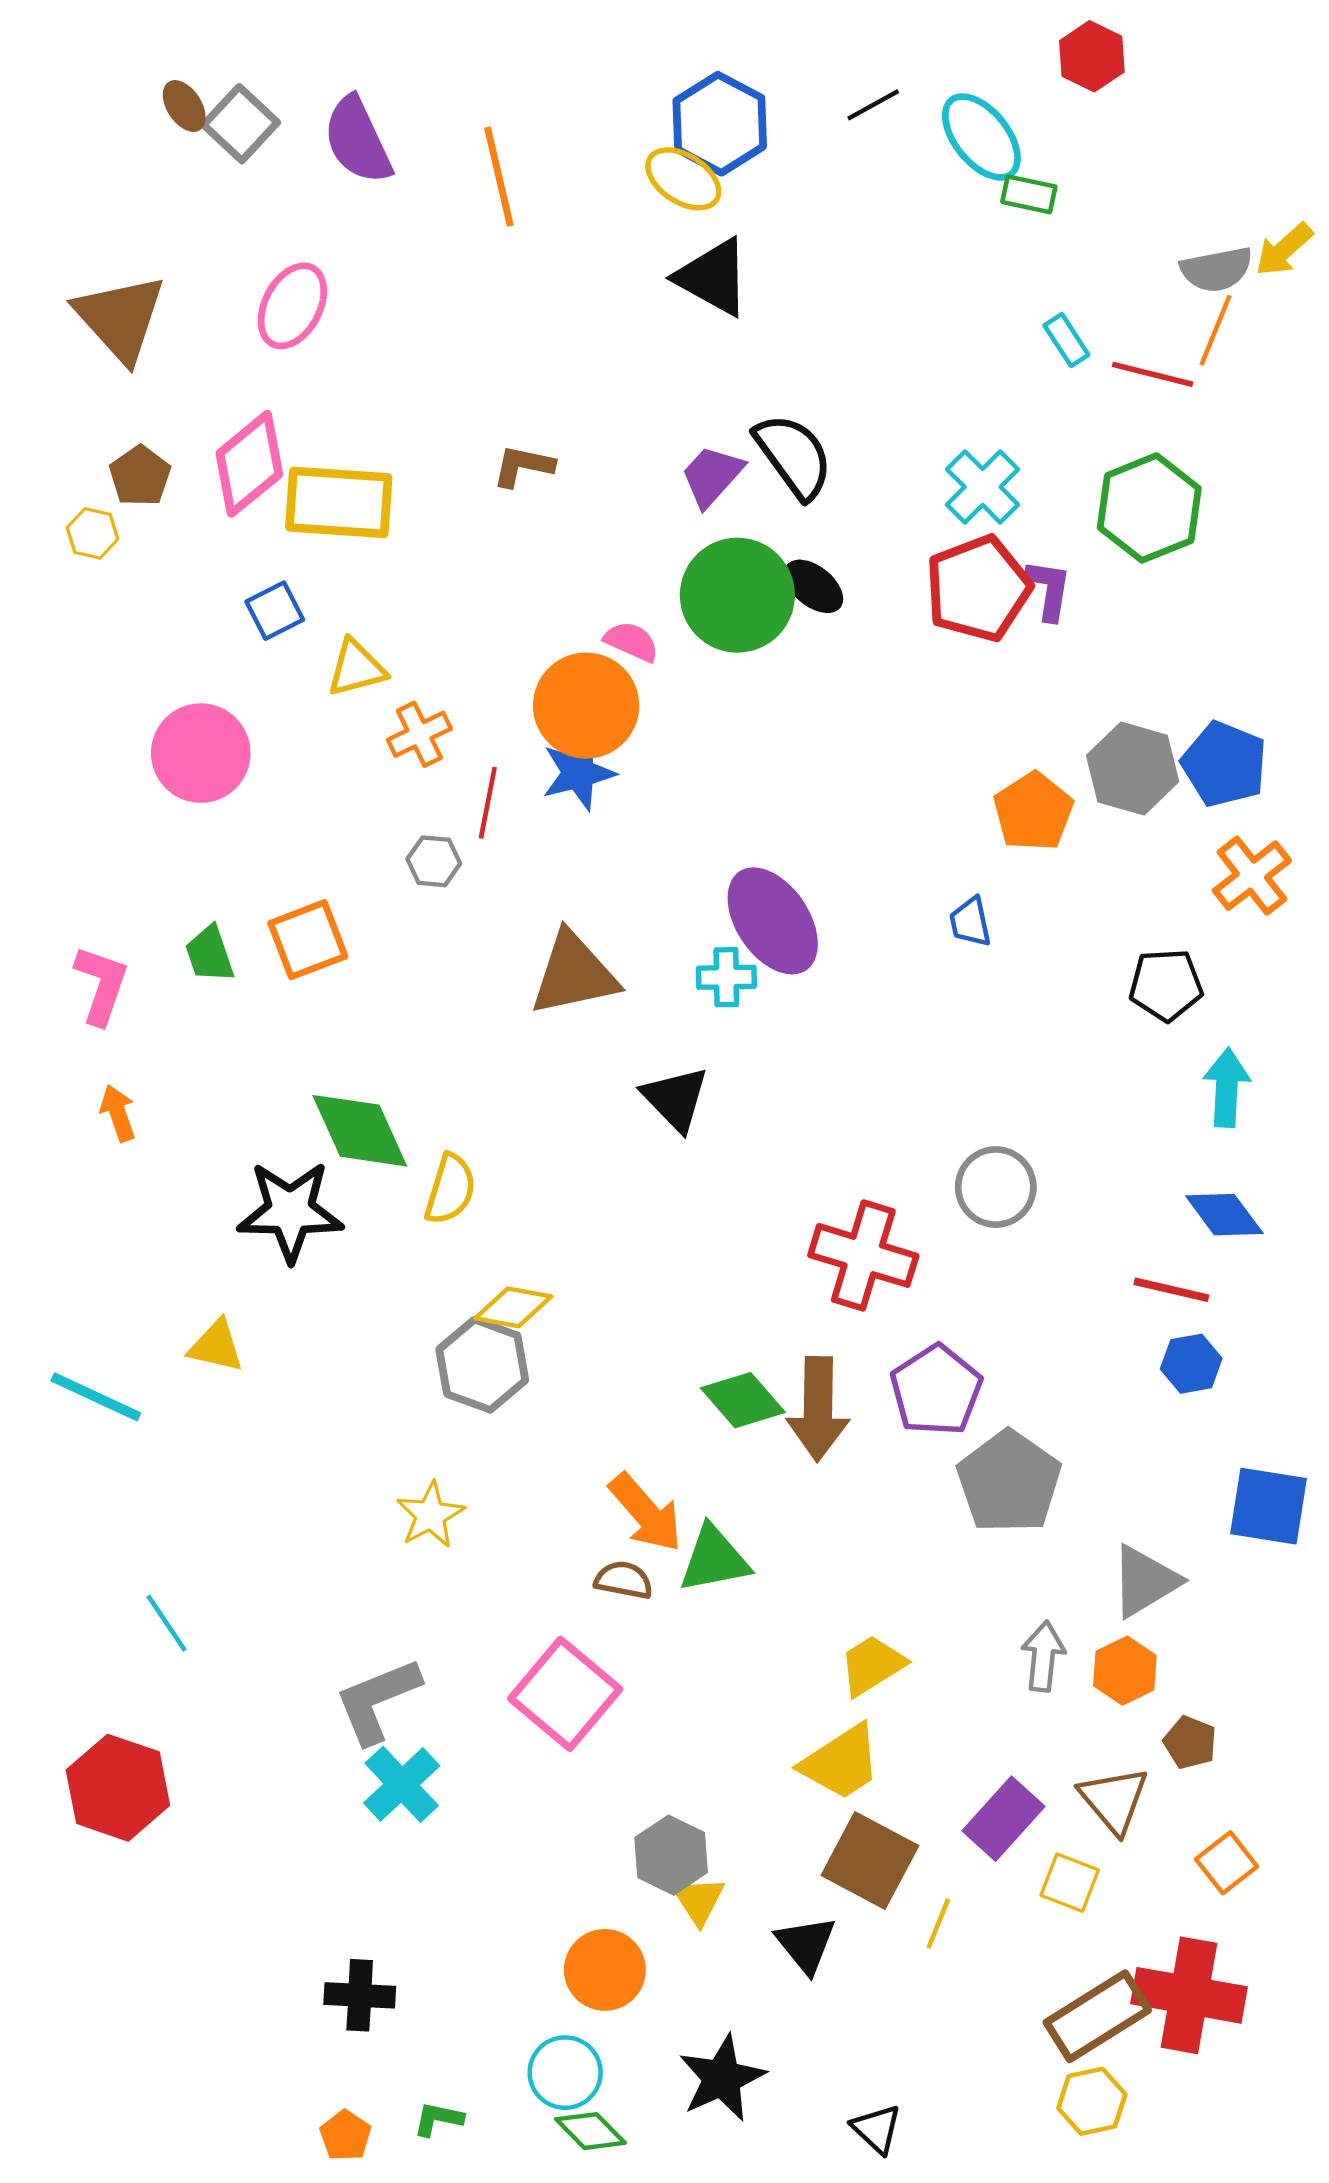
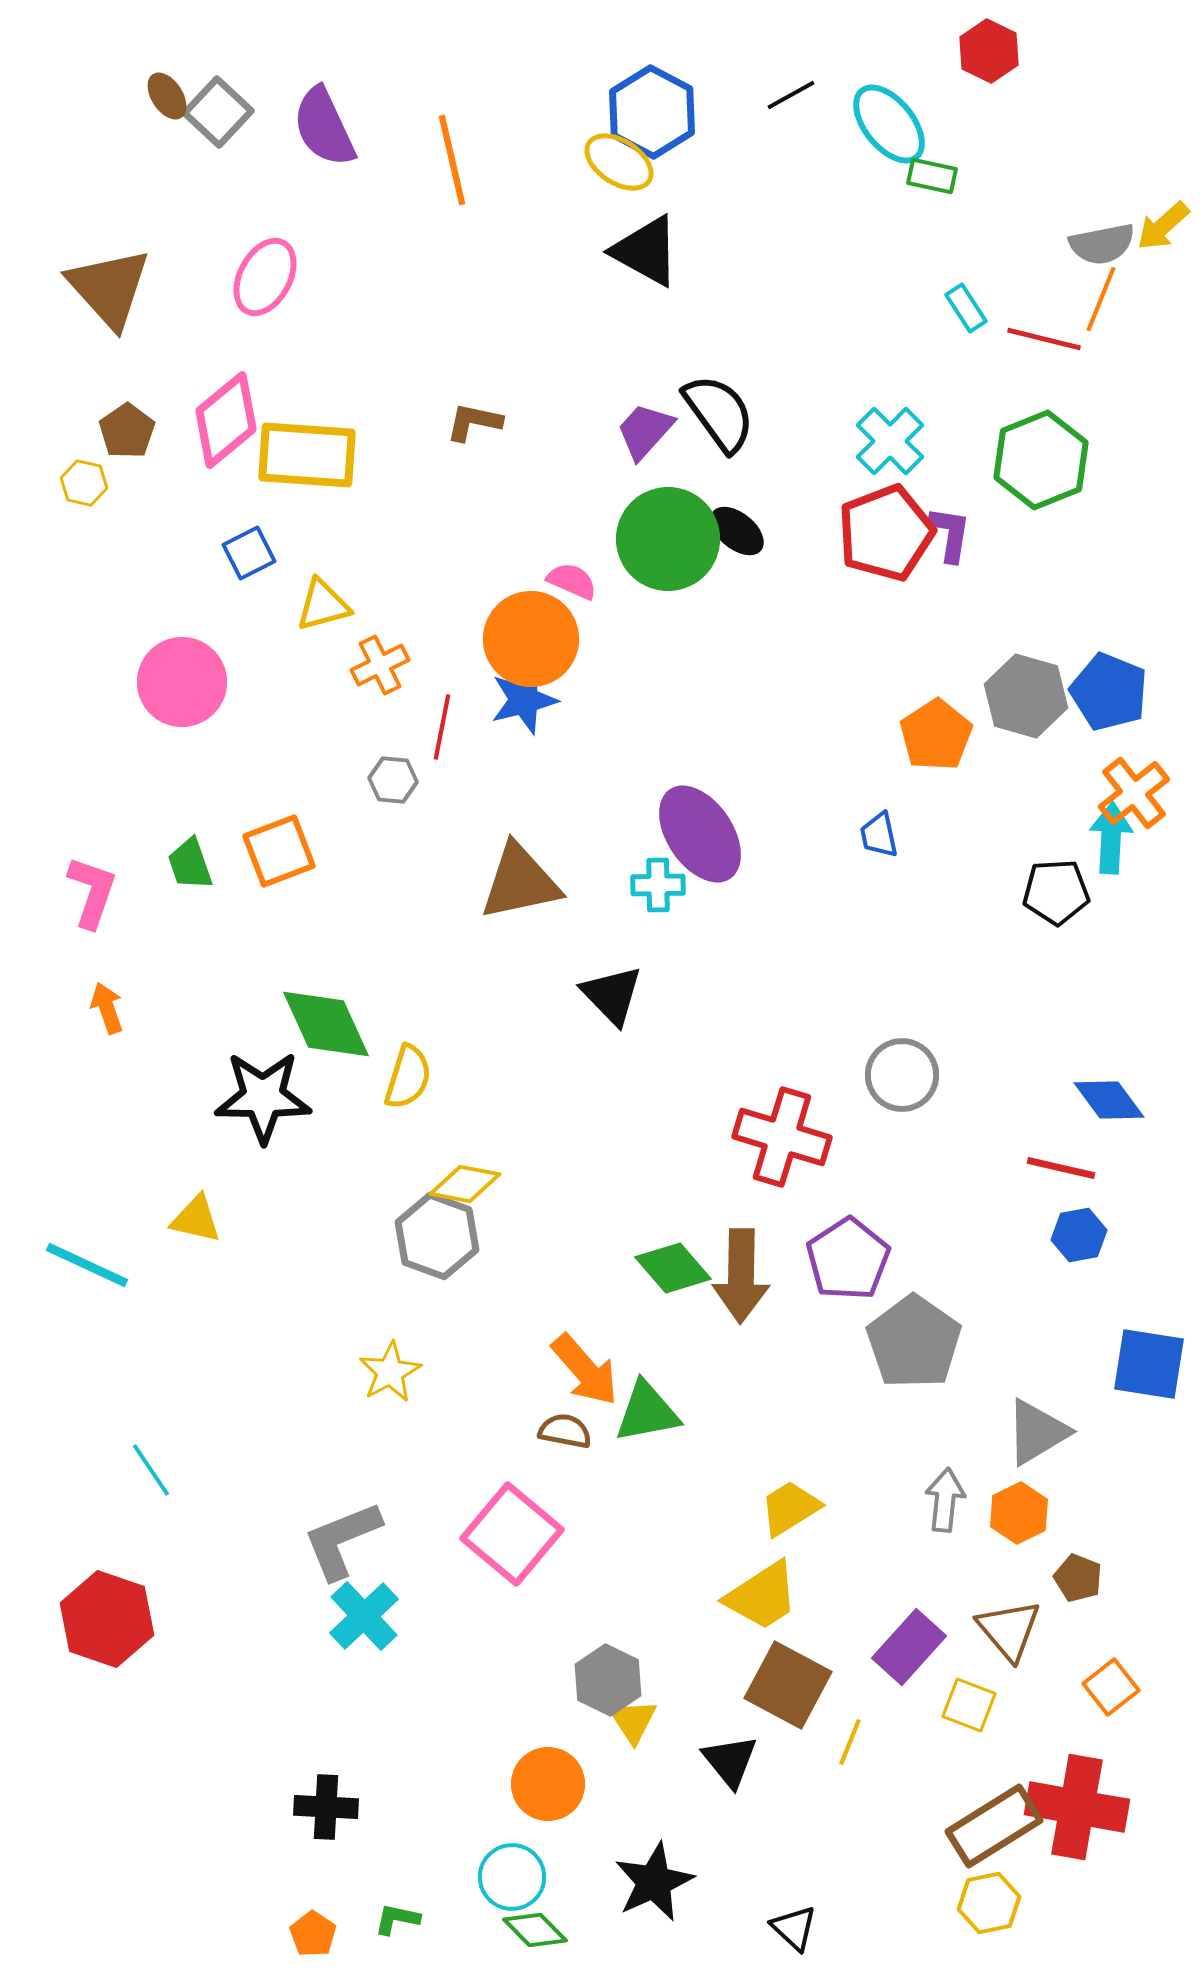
cyan arrow: (1227, 1088) -> (1111, 838), moved

